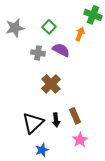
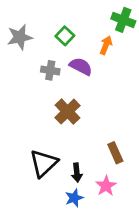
brown rectangle: (75, 116) -> (115, 153), moved
black arrow: (56, 120) -> (77, 173), moved
blue star: (42, 150) -> (74, 198), moved

